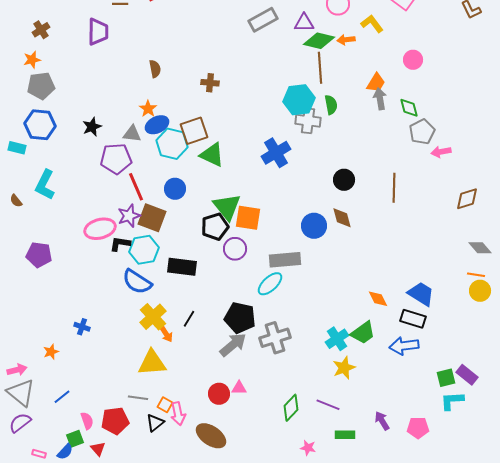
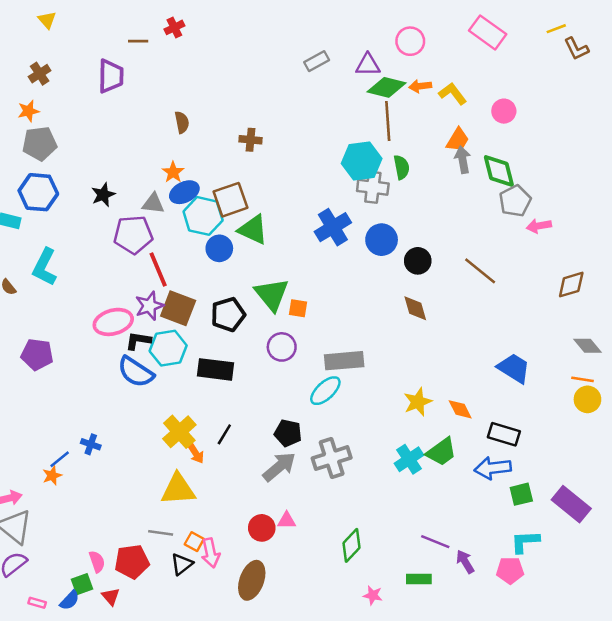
gray rectangle: (263, 20) -> (317, 61), size x0.7
yellow L-shape: (372, 24) -> (453, 94), moved
green diamond: (409, 108) -> (499, 171), size x1.4
brown line: (394, 188) -> (480, 271), turned -52
blue circle: (175, 189) -> (219, 248), moved
orange square: (248, 218) -> (298, 308), size x0.6
blue circle: (314, 226) -> (382, 240), moved
black pentagon: (215, 227) -> (228, 314), moved
blue semicircle: (137, 282) -> (136, 372), moved
blue trapezoid: (421, 294) -> (514, 368), moved
black pentagon: (240, 318) -> (288, 433), size x0.7
yellow star: (344, 368) -> (418, 402), moved
purple rectangle: (467, 375) -> (571, 504), size x1.4
green square: (446, 378) -> (521, 494), moved
blue line: (62, 397) -> (60, 459), moved
cyan L-shape: (452, 401) -> (525, 542), moved
purple line: (328, 405) -> (435, 542), moved
brown ellipse: (211, 436) -> (252, 580), turned 76

